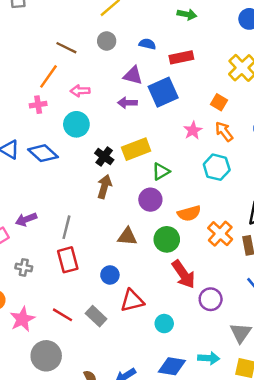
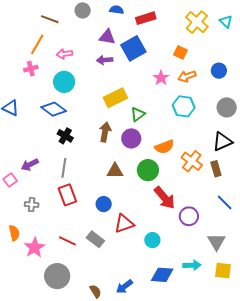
orange arrow: (224, 132) -> (187, 76), turned -66
blue diamond: (43, 153) -> (54, 109), moved
black cross: (104, 156) -> (65, 136), moved
brown arrow: (104, 187) -> (105, 132), moved

